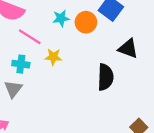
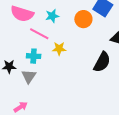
cyan star: (61, 18) -> (52, 16), moved
black semicircle: (105, 77) -> (102, 62), turned 30

